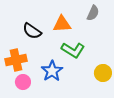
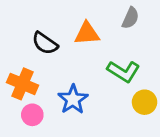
green L-shape: (73, 50) -> (123, 71), moved
orange cross: (16, 60) -> (22, 84), turned 35

